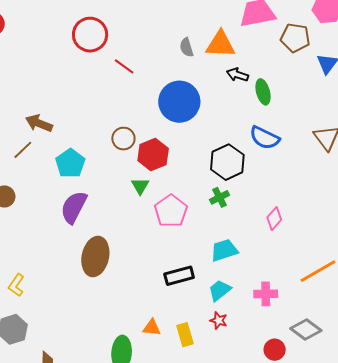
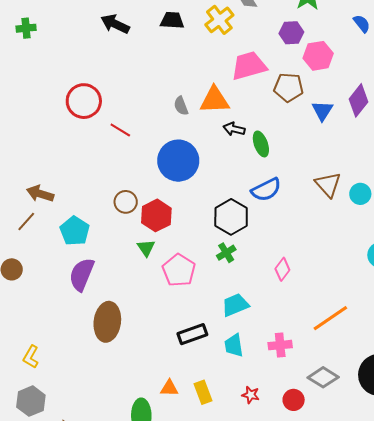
blue semicircle: (265, 138) -> (266, 190), turned -48
cyan trapezoid: (220, 290) -> (234, 345), turned -55
red star: (219, 320) -> (251, 395), moved

